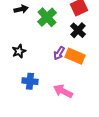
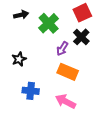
purple arrow: (59, 53) -> (62, 49), moved
orange rectangle: (75, 56) -> (68, 72), moved

